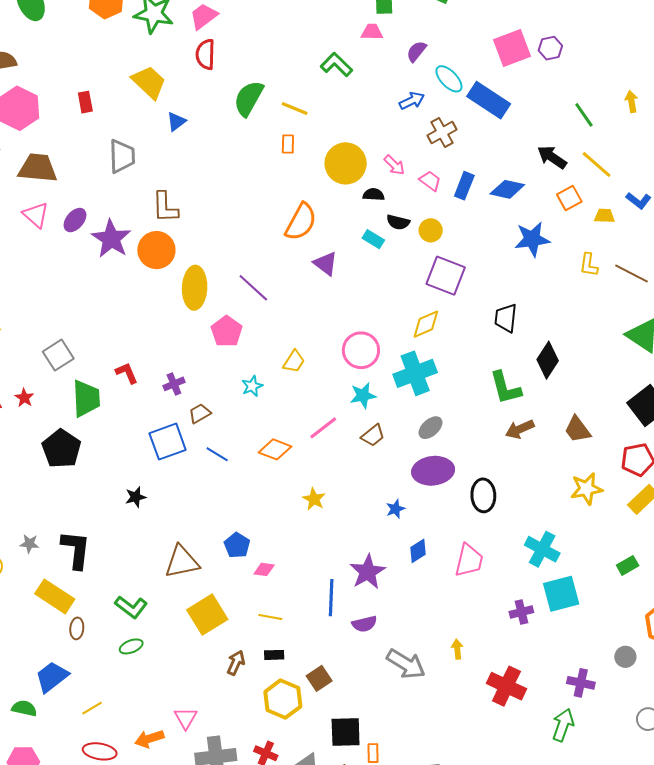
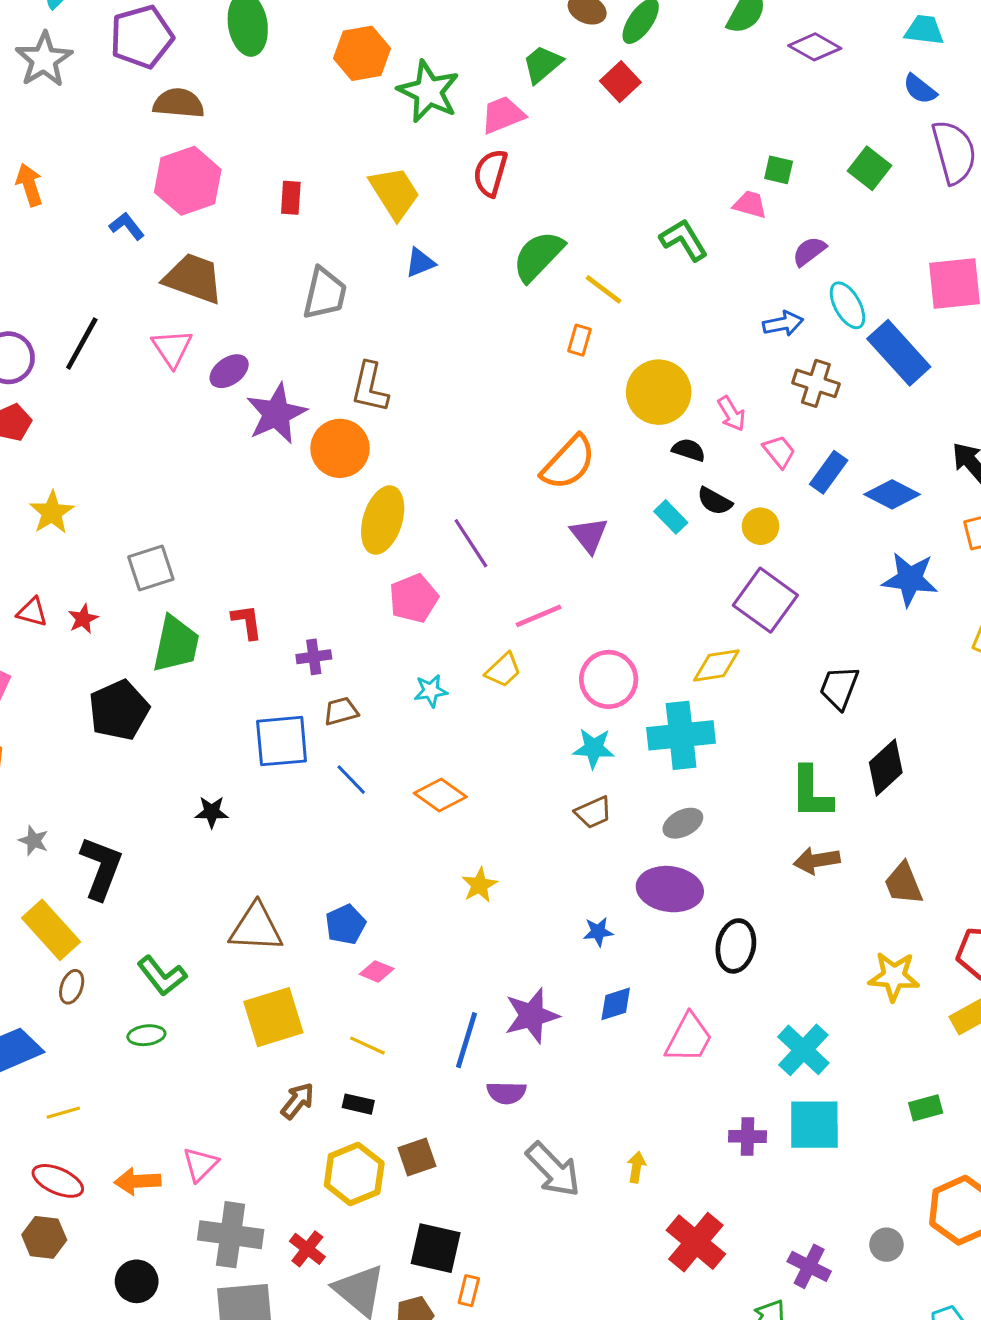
brown cross: (442, 133) -> (816, 383), turned 32
pink line: (323, 428) -> (539, 616), moved

